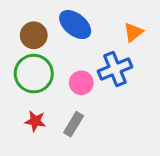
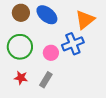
orange triangle: (133, 32) -> (85, 20), size x1.5
brown circle: (34, 35) -> (21, 13), moved

